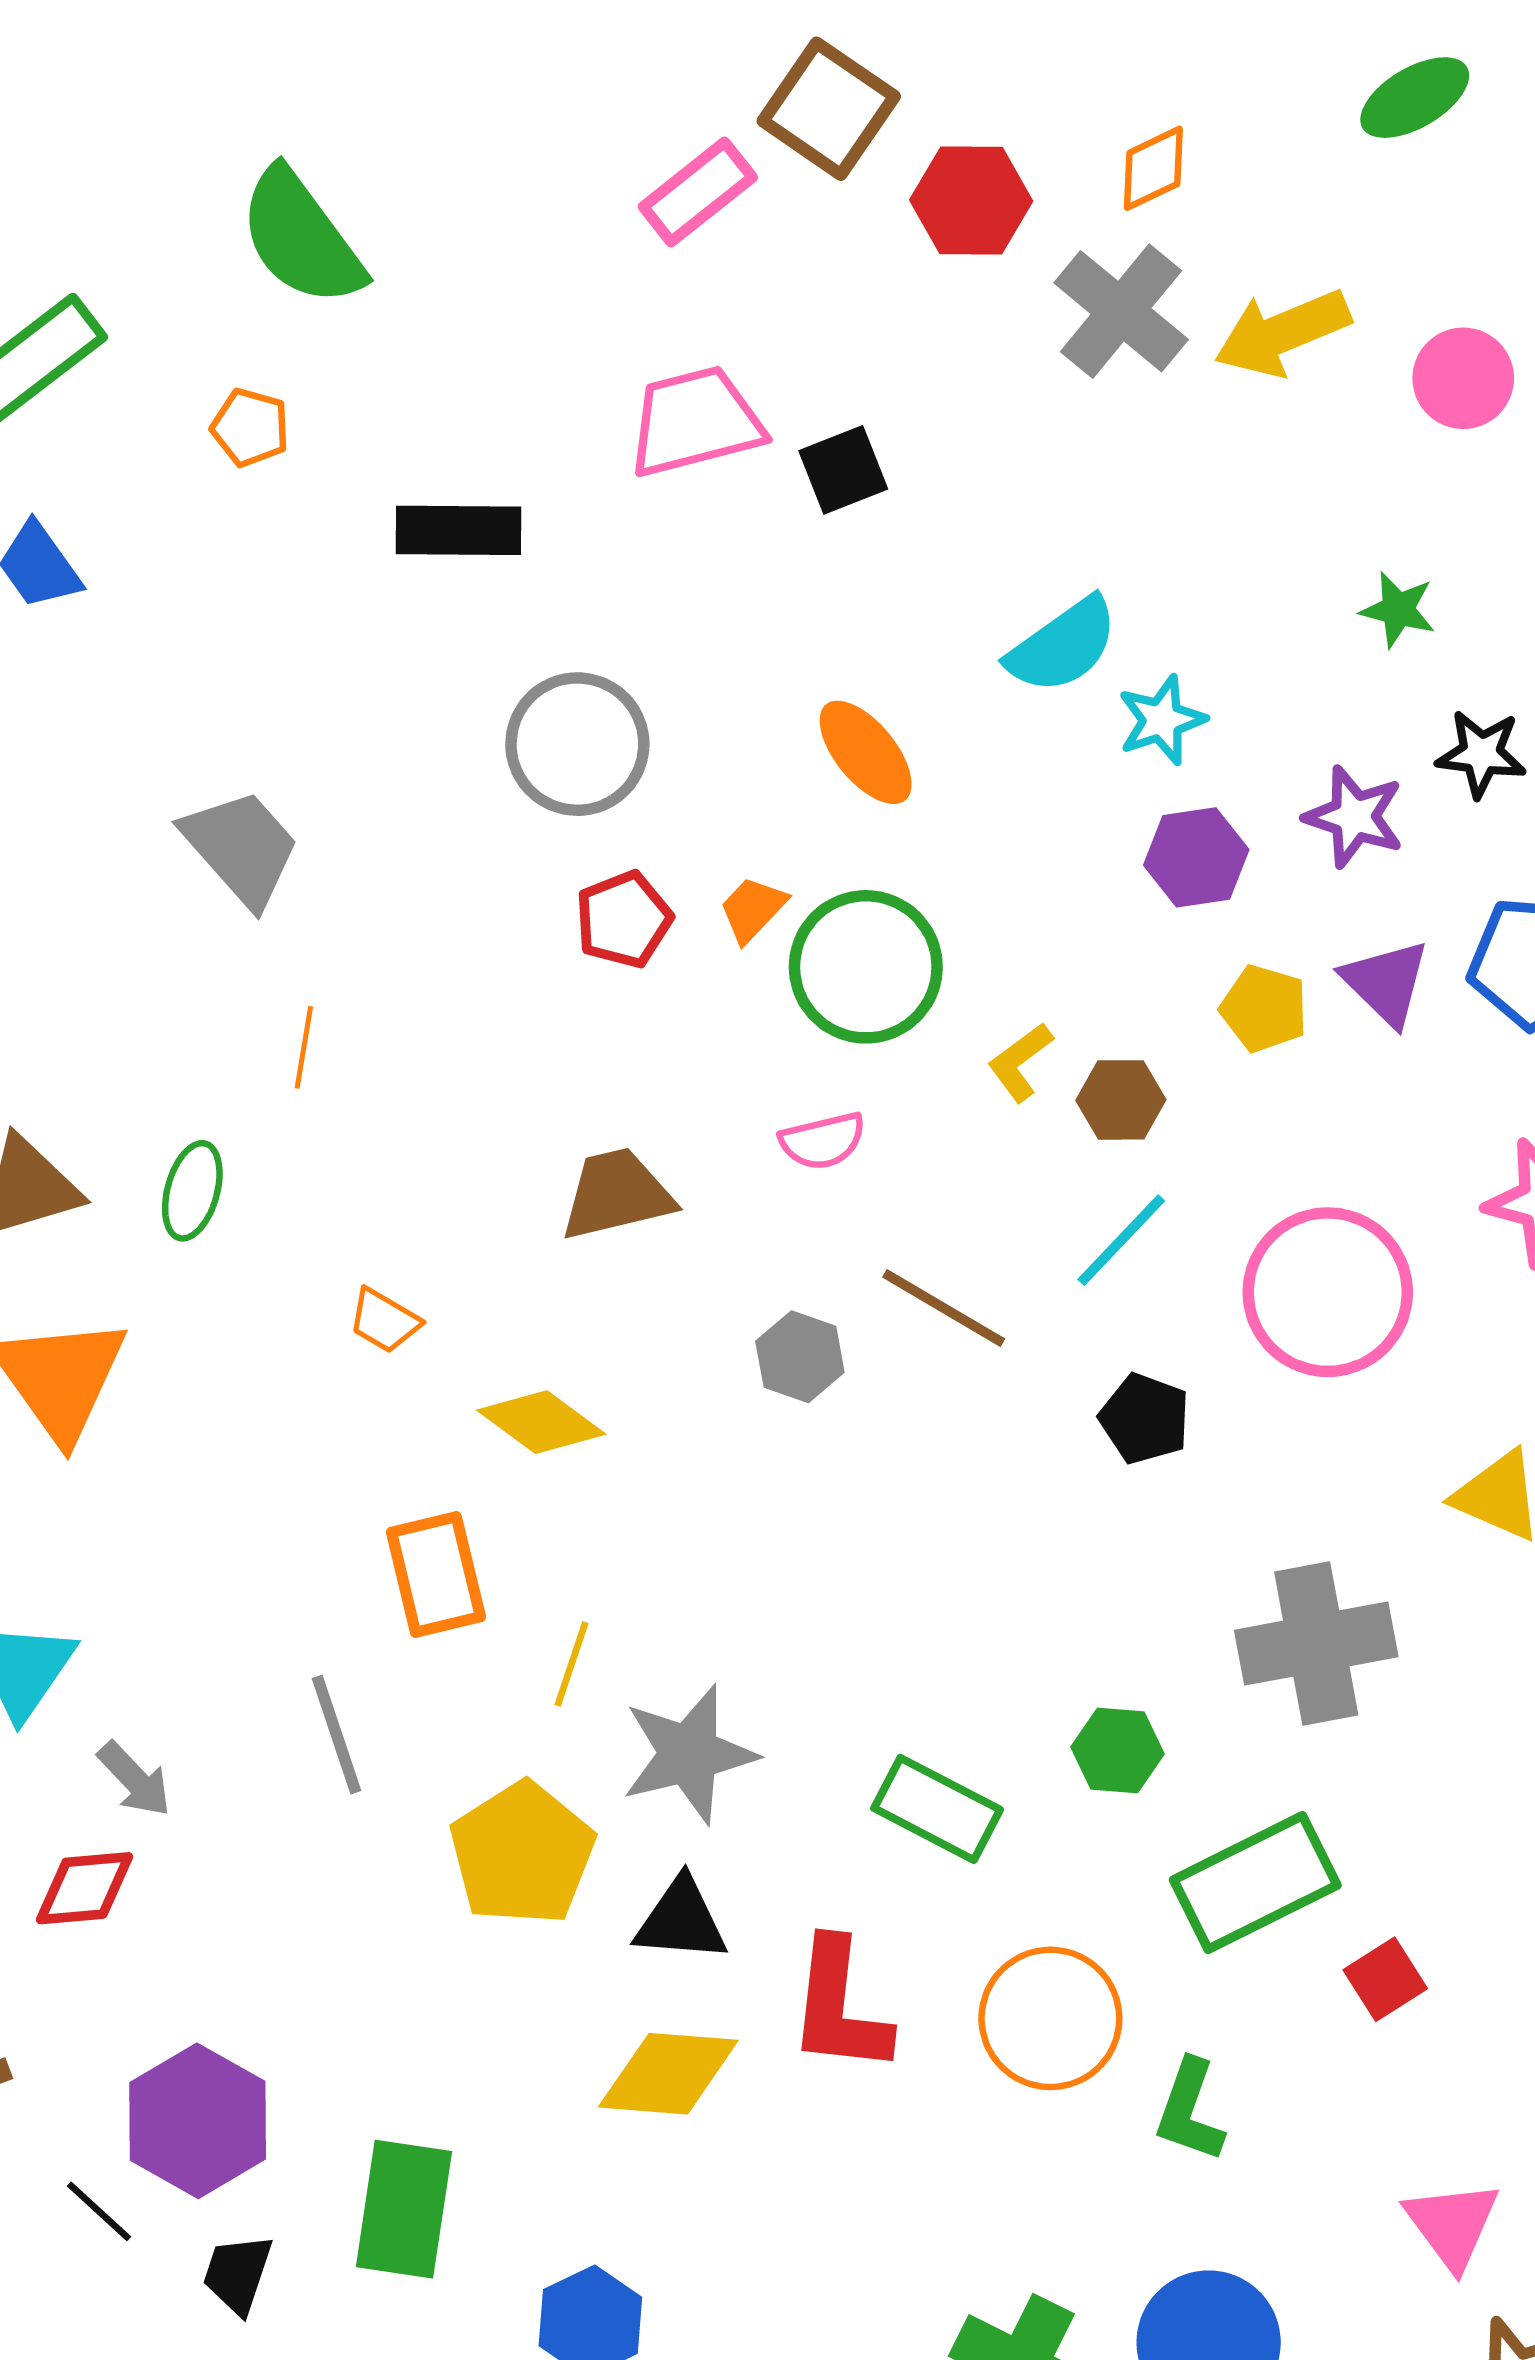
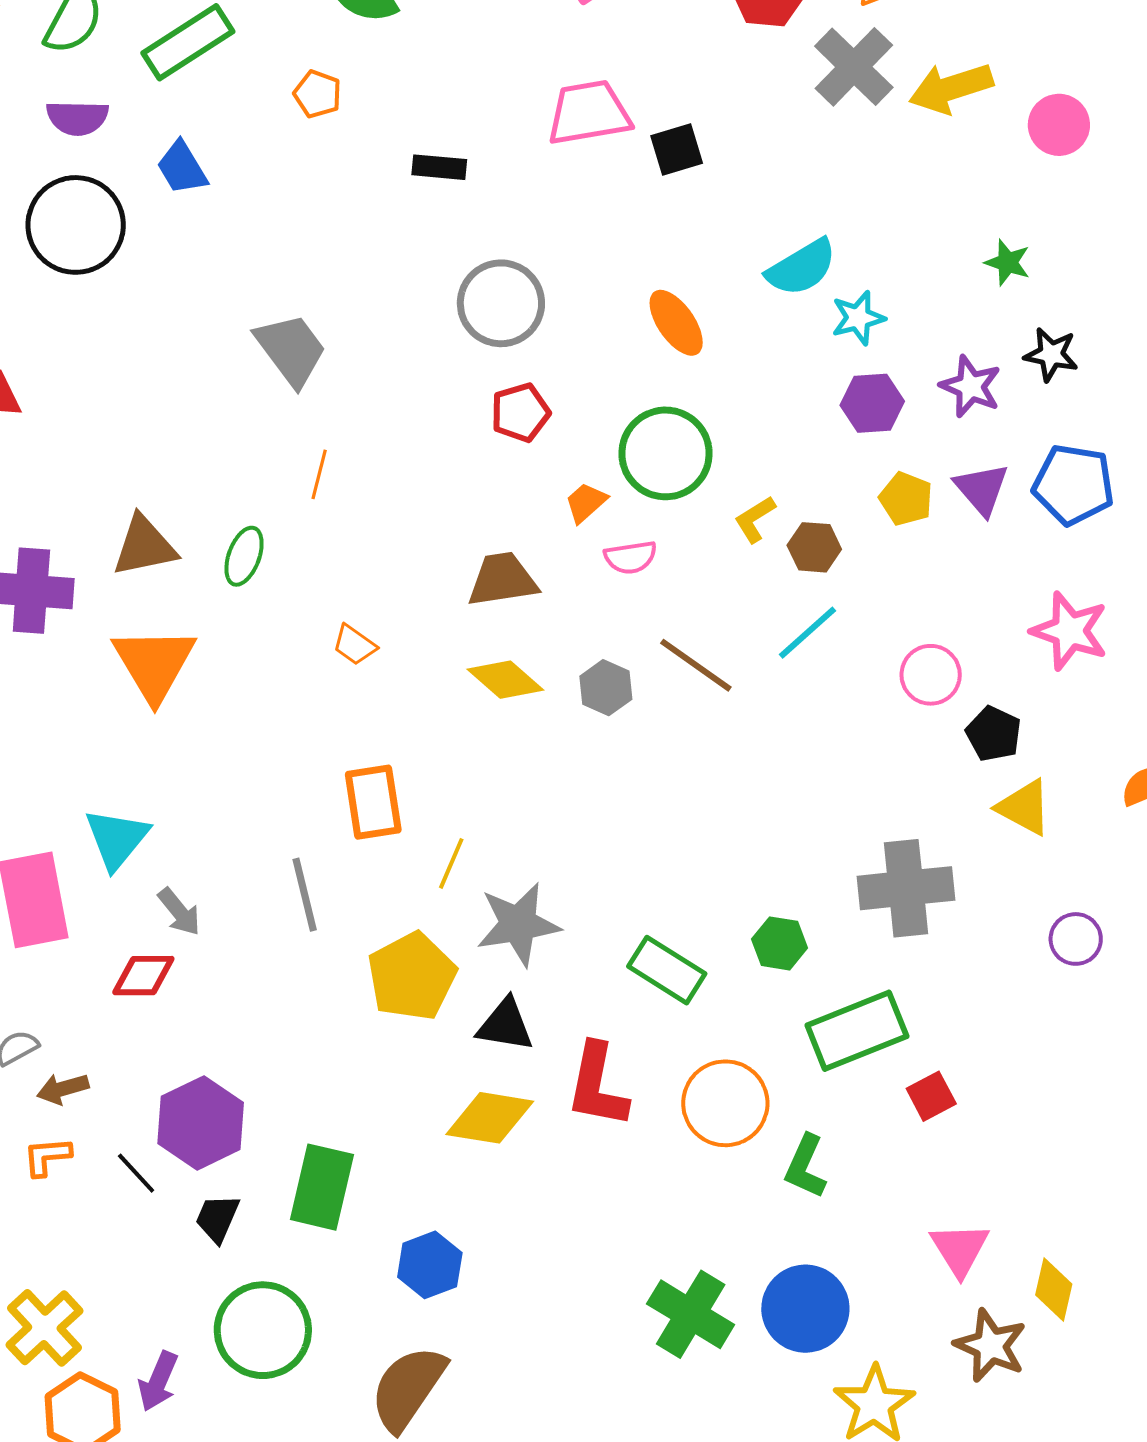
black rectangle: (459, 530) -> (439, 167), size x0.7
orange trapezoid: (753, 909) -> (586, 502), moved
pink circle: (1328, 1292) -> (931, 675), size x0.6
black pentagon: (1145, 1419) -> (994, 734), moved
yellow diamond: (541, 1422) -> (505, 680), moved

